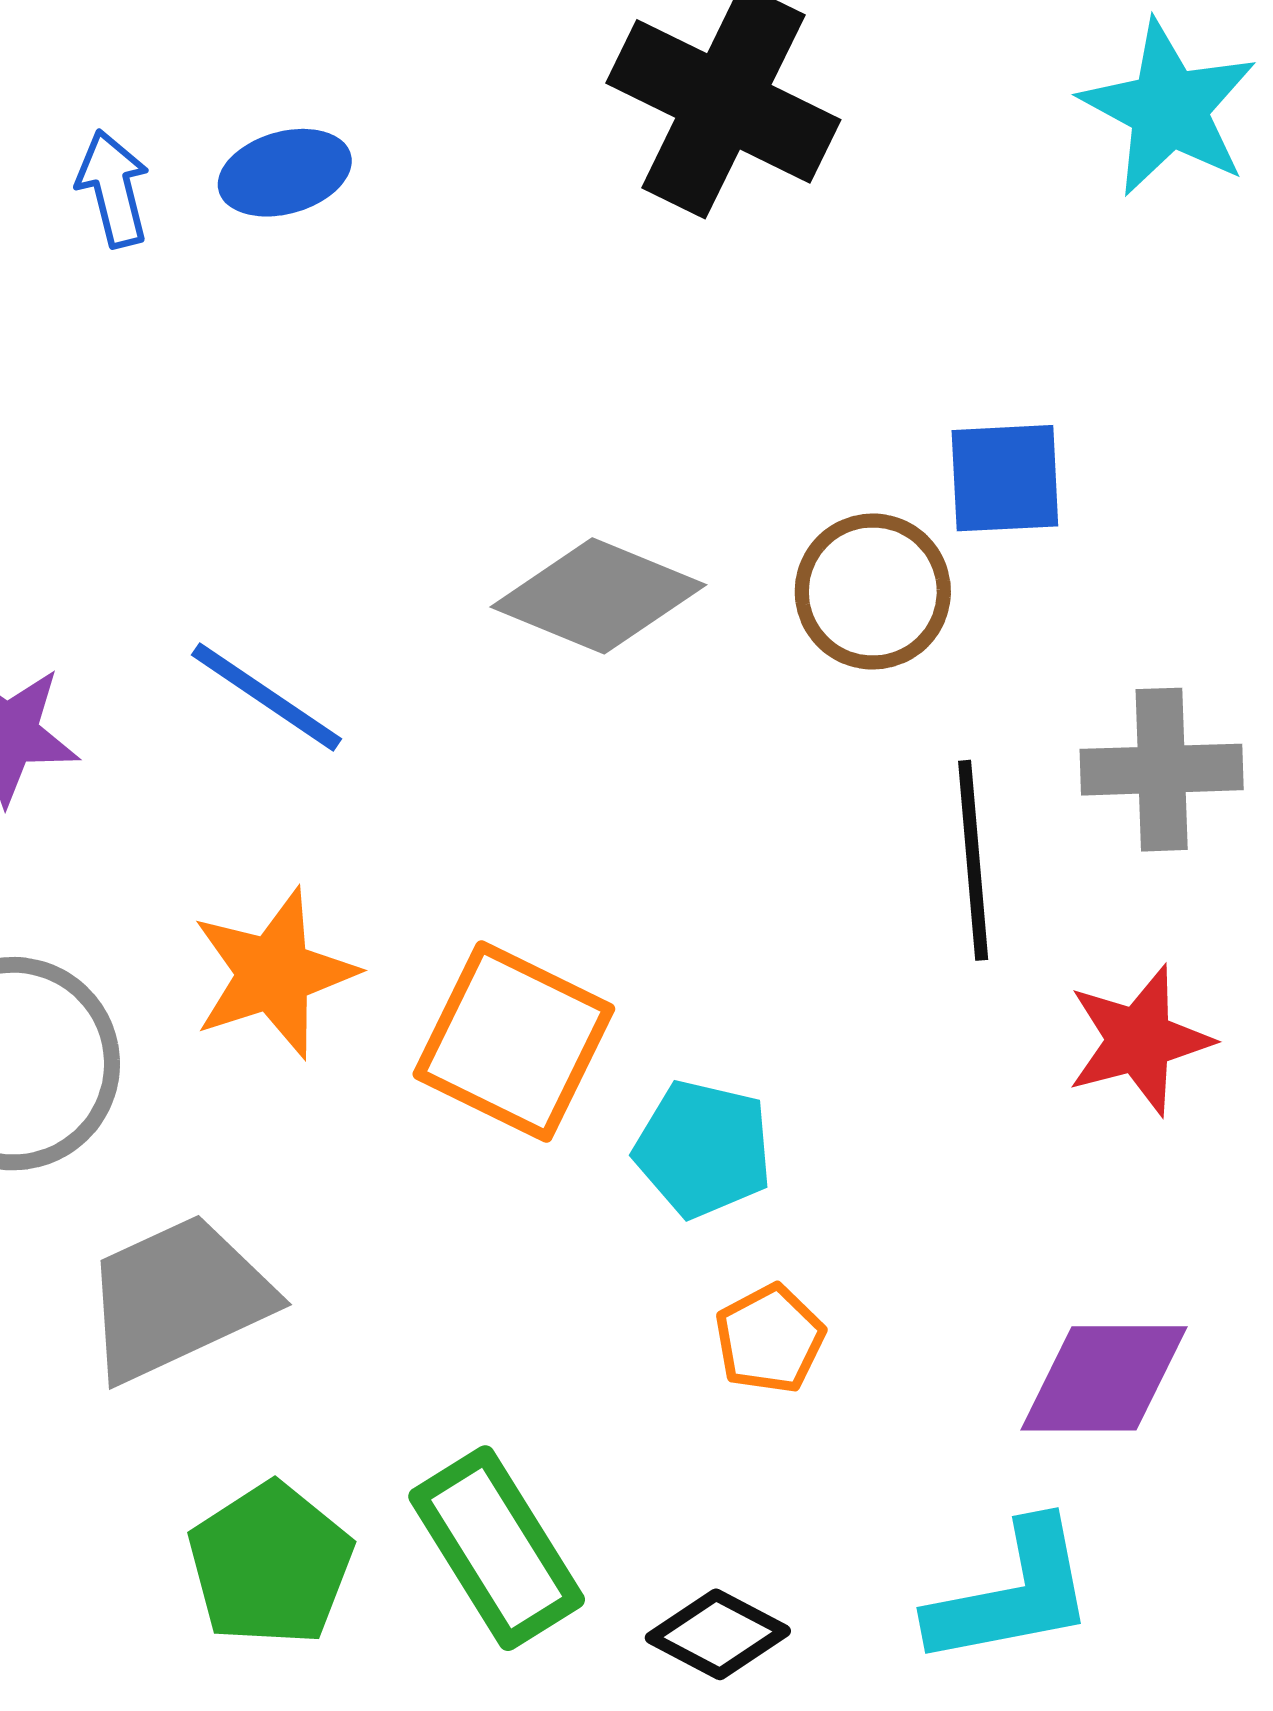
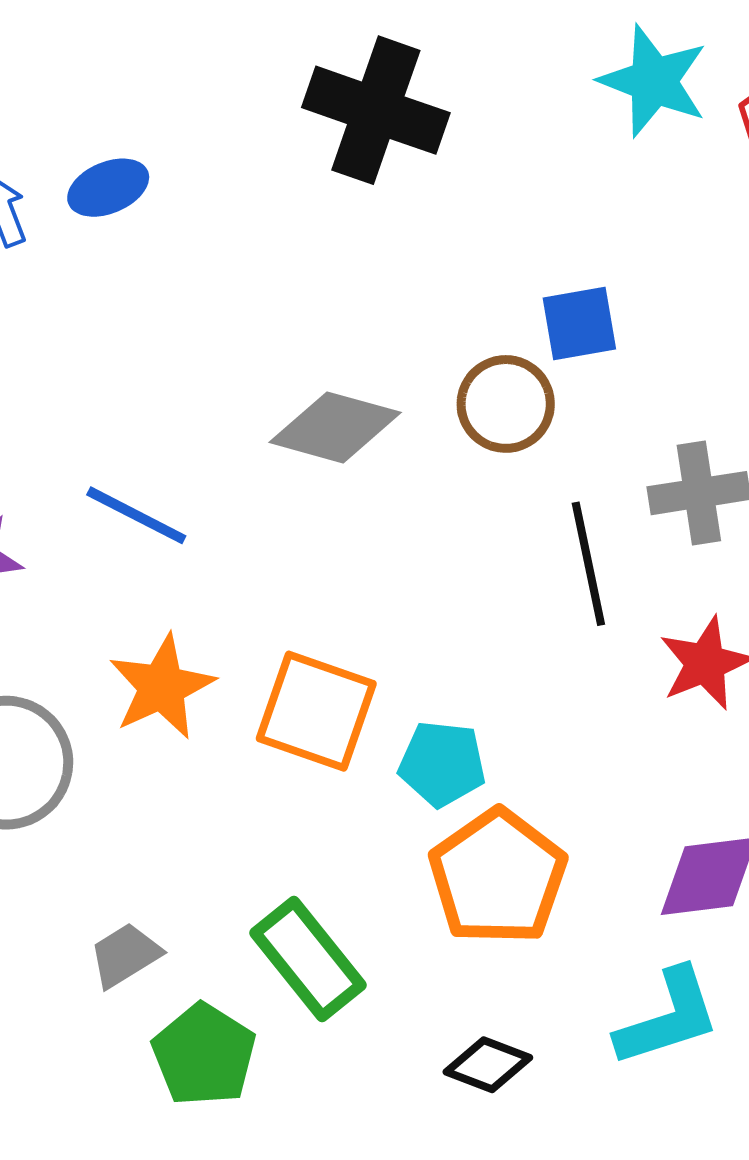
gray trapezoid: (178, 1298) -> (125, 955), moved, size x0.6
orange pentagon: (770, 1339) -> (498, 877), size x2.0
green rectangle: (497, 1548) -> (308, 959), moved

